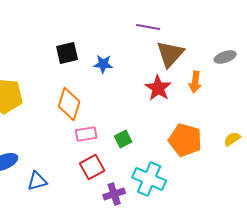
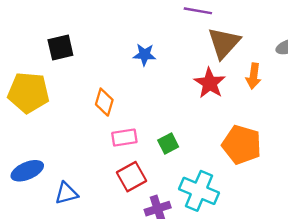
black square: (67, 53) -> (60, 48), moved
orange diamond: (69, 104) -> (104, 102), size x0.7

